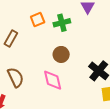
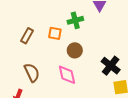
orange square: (38, 20) -> (55, 33), moved, turned 32

